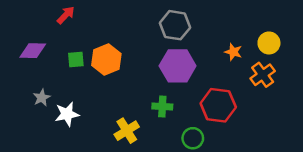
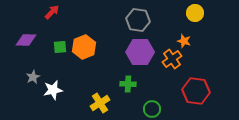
yellow circle: (269, 43) -> (195, 13), moved
orange cross: (263, 75) -> (172, 59), moved
red hexagon: (218, 105) -> (196, 91), moved

